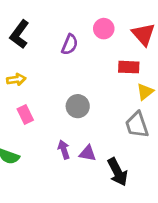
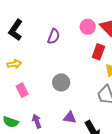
pink circle: (104, 29) -> (88, 27), moved
red rectangle: (129, 67) -> (98, 52), turned -70
purple arrow: (64, 150) -> (37, 121), moved

